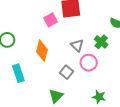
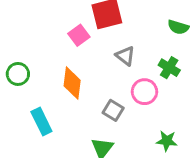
green cross: (101, 42) -> (169, 68), moved
gray triangle: (77, 45) -> (125, 56), moved

